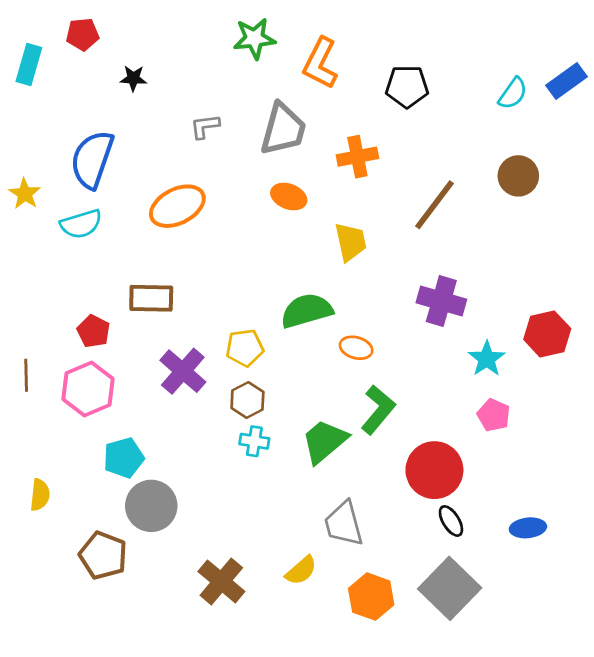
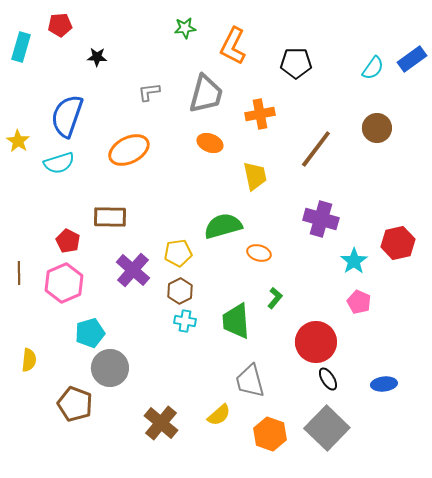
green star: (254, 38) -> (185, 28), size x0.7
green L-shape: (378, 410) -> (275, 298), size x0.6
green trapezoid: (324, 441) -> (236, 321), turned -54

